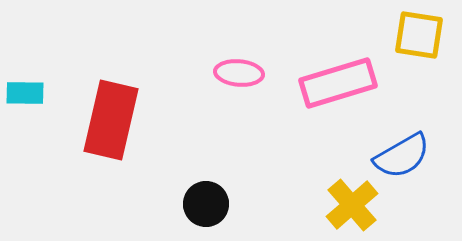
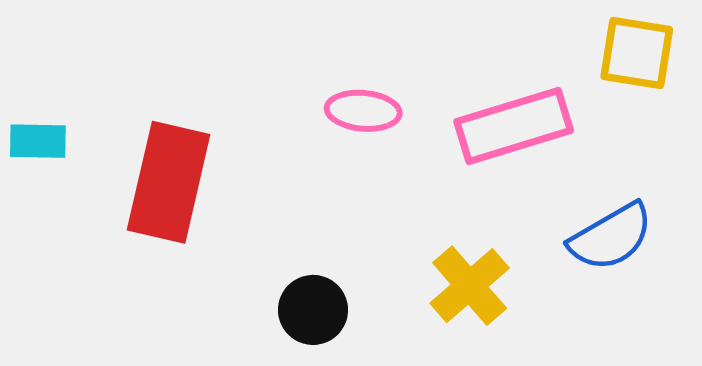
yellow cross: (352, 205) -> (470, 286), moved

